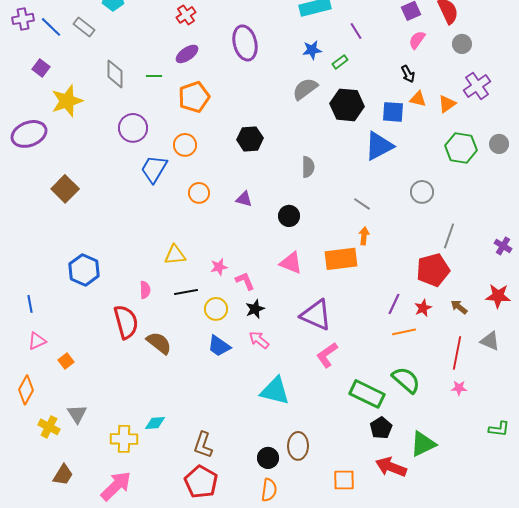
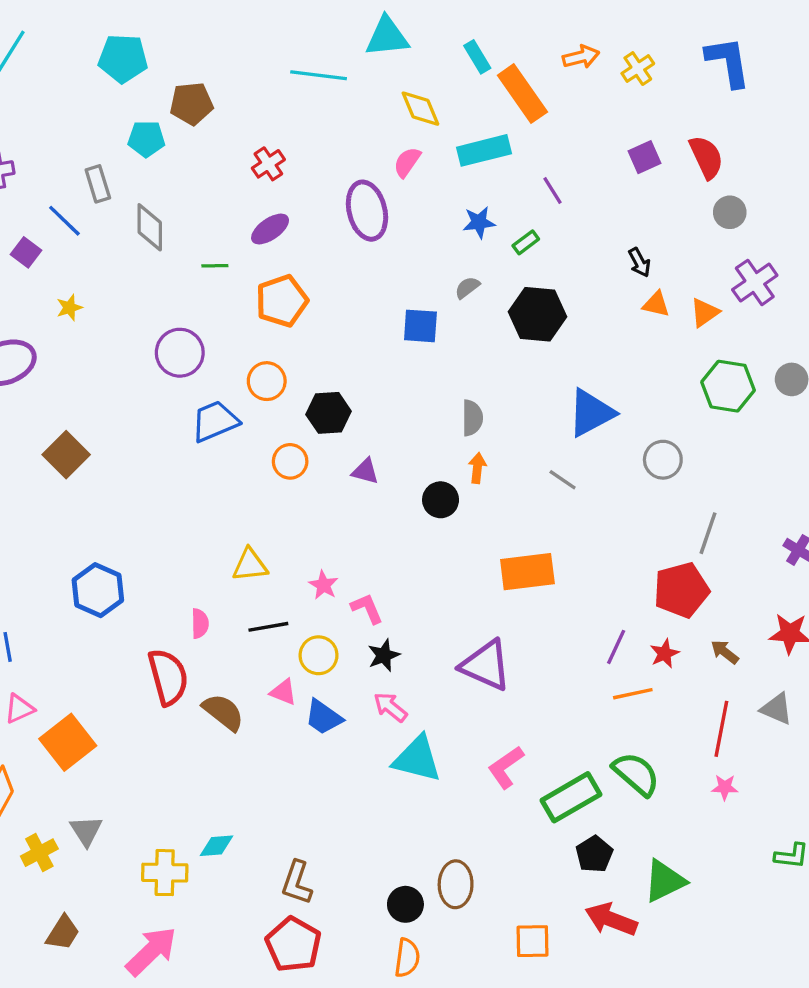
blue line: (51, 27) -> (64, 221), moved
gray rectangle: (84, 27) -> (98, 184), turned 35
pink semicircle: (417, 40) -> (407, 162), moved
gray diamond: (115, 74) -> (150, 227), moved
gray semicircle: (305, 89) -> (467, 288), size x0.6
yellow star: (67, 101) -> (69, 308), size x0.5
blue square: (393, 112) -> (420, 326), moved
black hexagon: (250, 139) -> (329, 413), moved
blue triangle: (379, 146) -> (591, 413), moved
blue trapezoid: (154, 169) -> (215, 421), turned 36
orange arrow: (364, 236) -> (477, 468), moved
pink triangle: (291, 263) -> (283, 692), moved, size x0.7
pink star: (219, 267) -> (324, 585), turned -30
pink L-shape: (327, 355) -> (506, 767), moved
orange square: (66, 361) -> (68, 742), size x2.0
cyan triangle: (275, 391) -> (417, 759), moved
green rectangle: (367, 394) -> (571, 797), turned -56
yellow cross: (49, 427) -> (39, 853), turned 35

